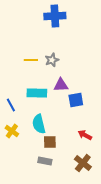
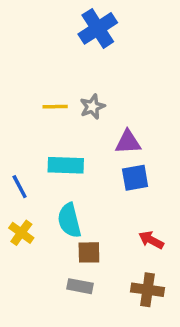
blue cross: (55, 16) -> (98, 28), turned -30
purple triangle: (61, 85) -> (128, 142), moved
brown cross: (83, 163) -> (148, 290), turned -30

